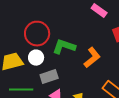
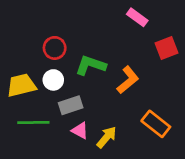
red circle: (37, 34) -> (55, 48), size x0.7

